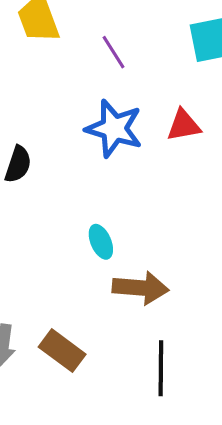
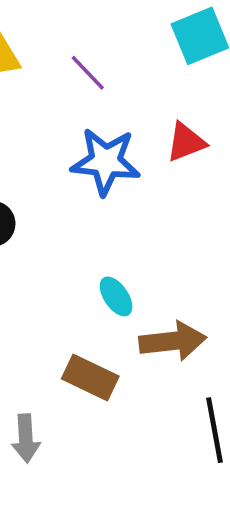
brown rectangle: (62, 351) -> (90, 378), moved

